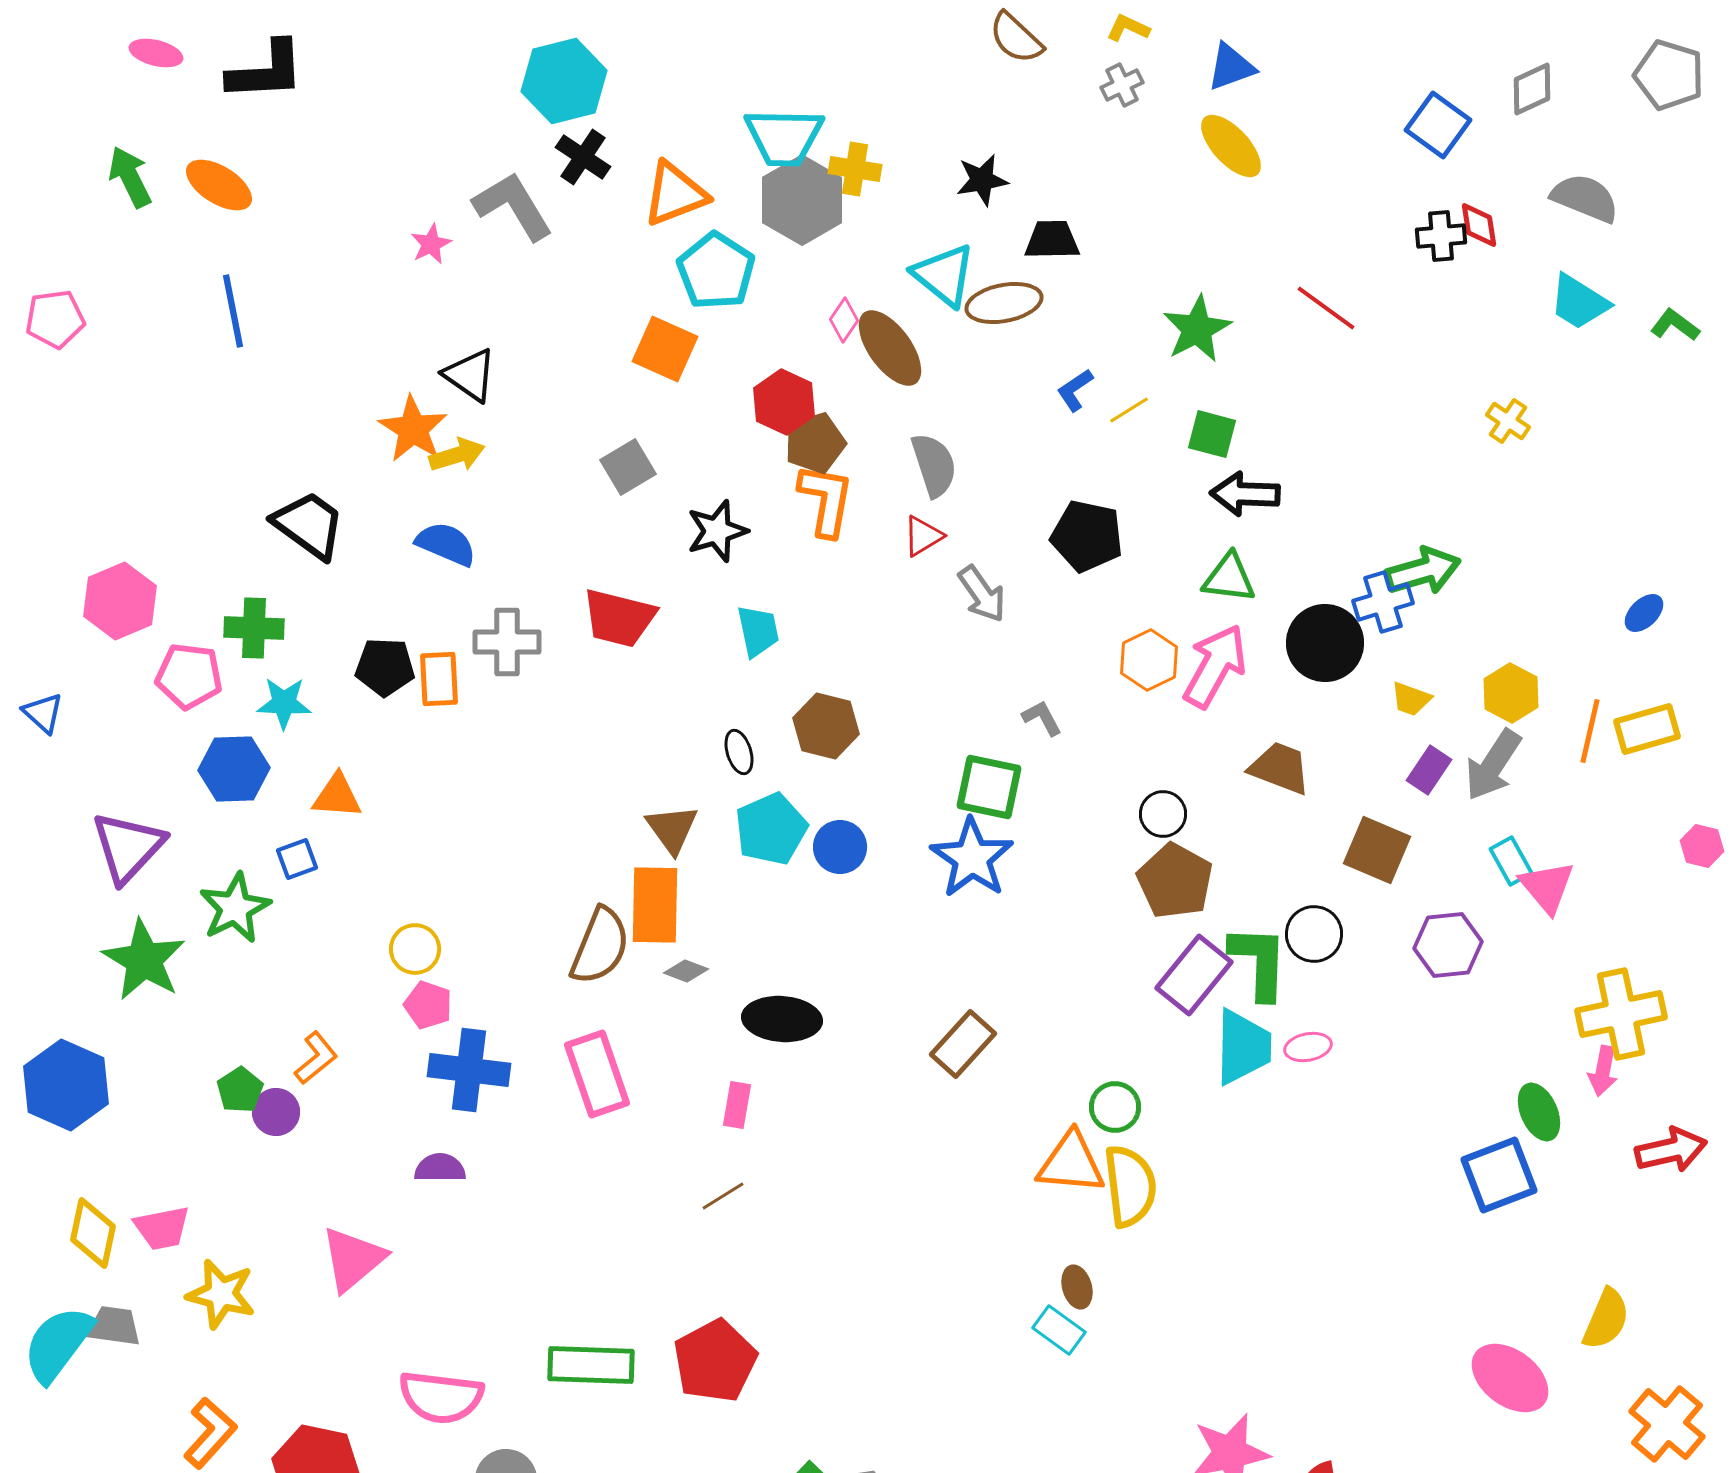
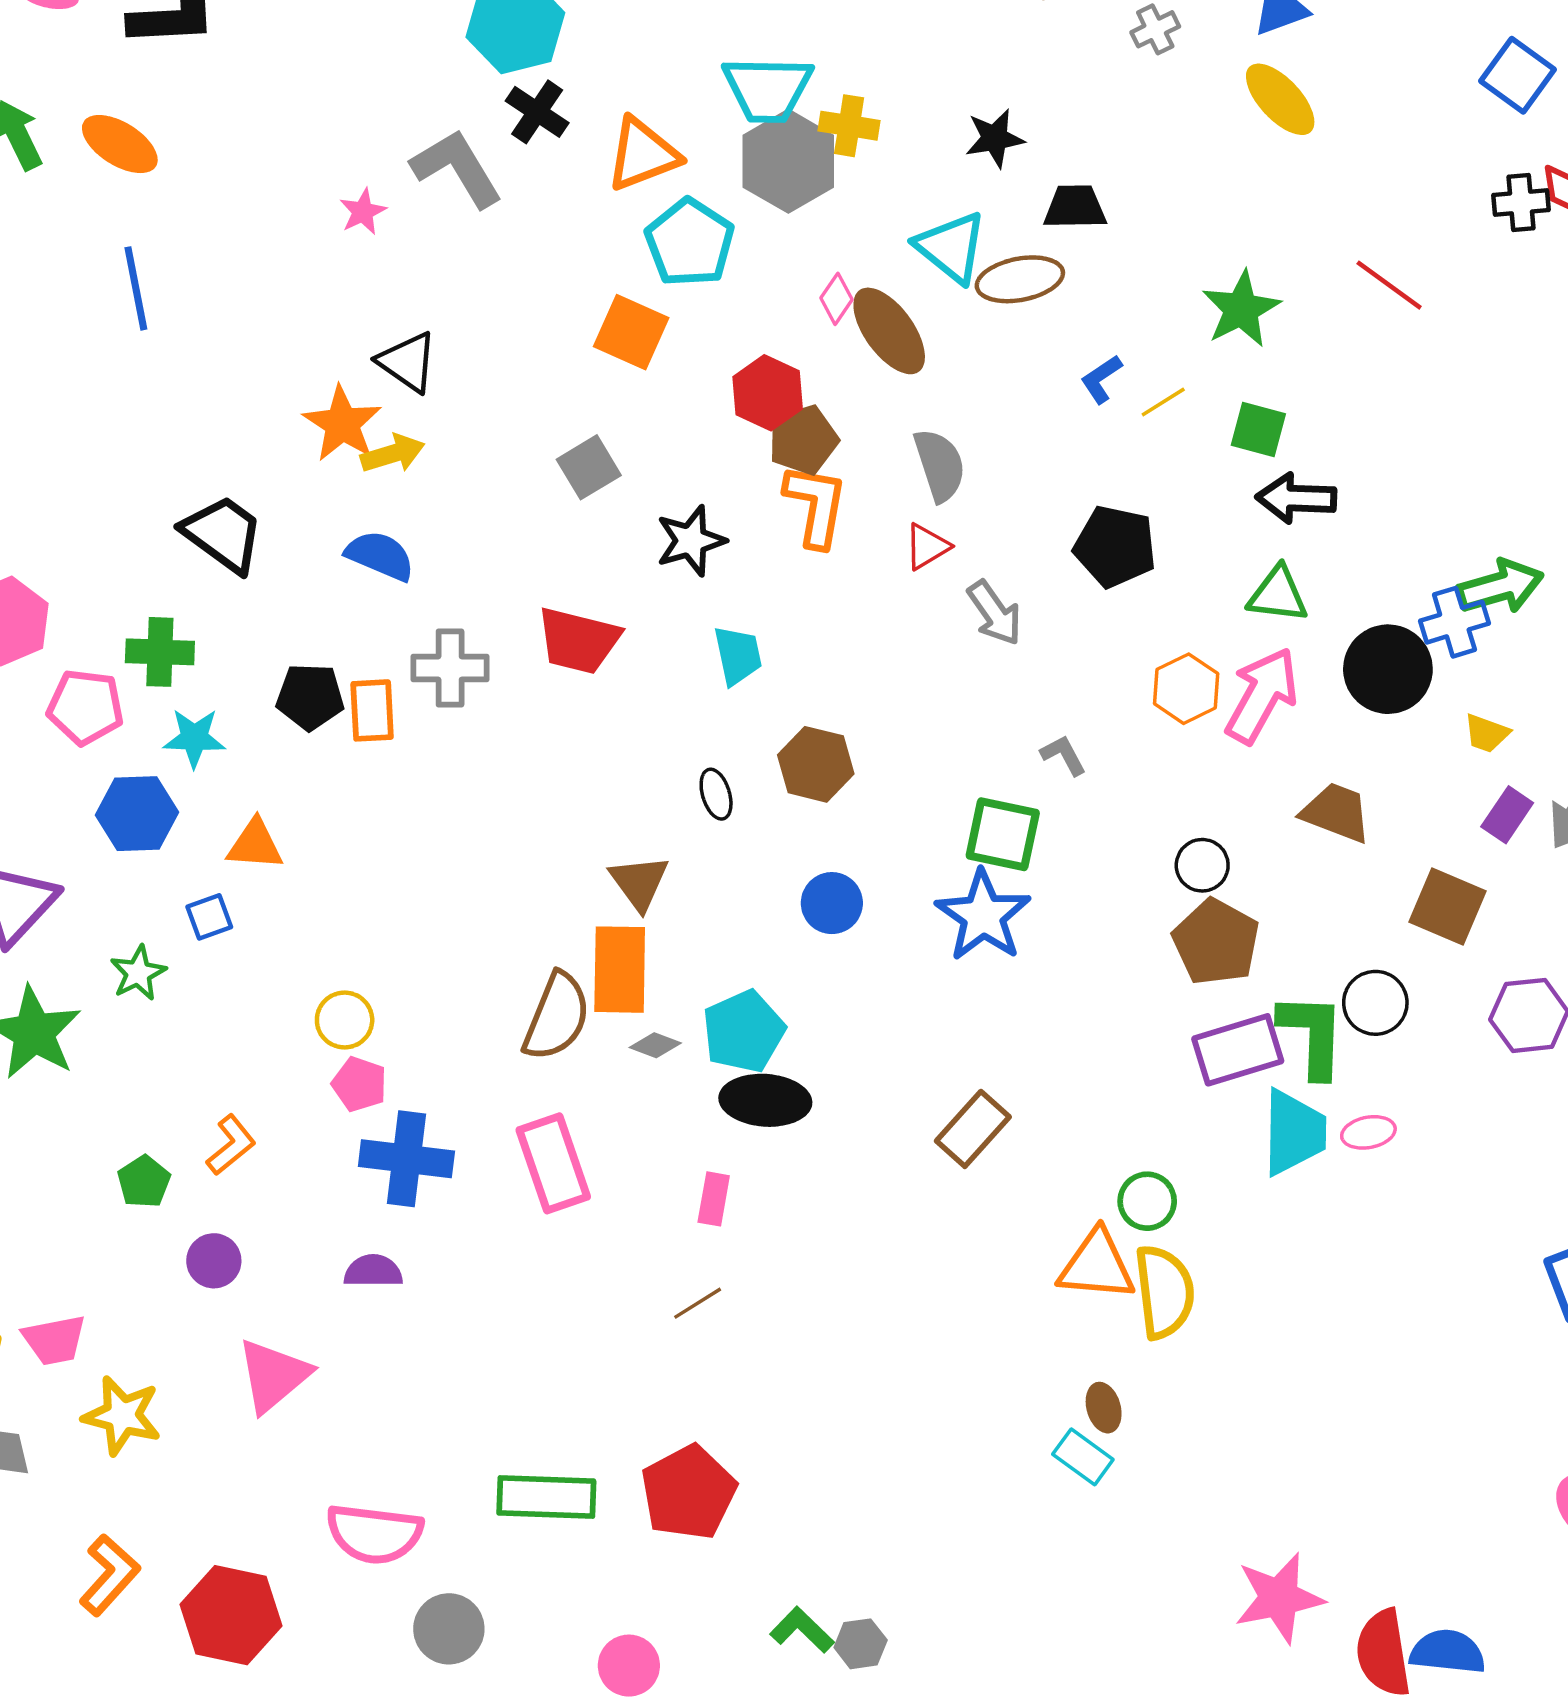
cyan pentagon: (771, 829) -> (744, 1031), moved
green star: (235, 908) -> (138, 973), size x0.7
purple rectangle: (1194, 975) -> (1238, 1050), turned 34
purple circle: (276, 1112) -> (214, 1261), moved

